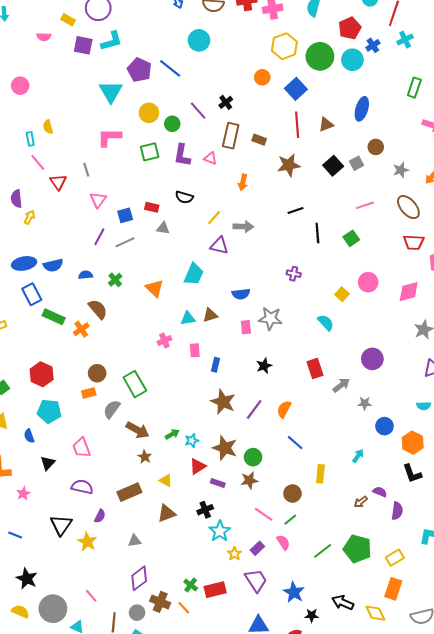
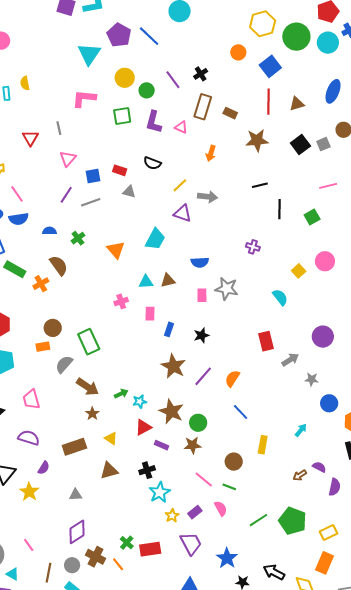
pink line: (38, 162) -> (17, 194), moved
black star: (264, 366) -> (201, 335), moved
green line: (290, 520) -> (229, 487), turned 56

